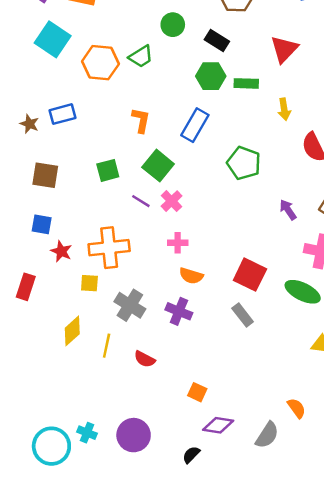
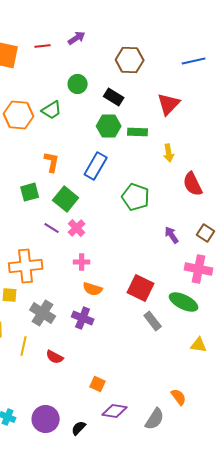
green square: (108, 170) -> (30, 192), moved
gray rectangle: (243, 315) -> (153, 321), moved
black semicircle: (191, 455) -> (79, 428), moved

